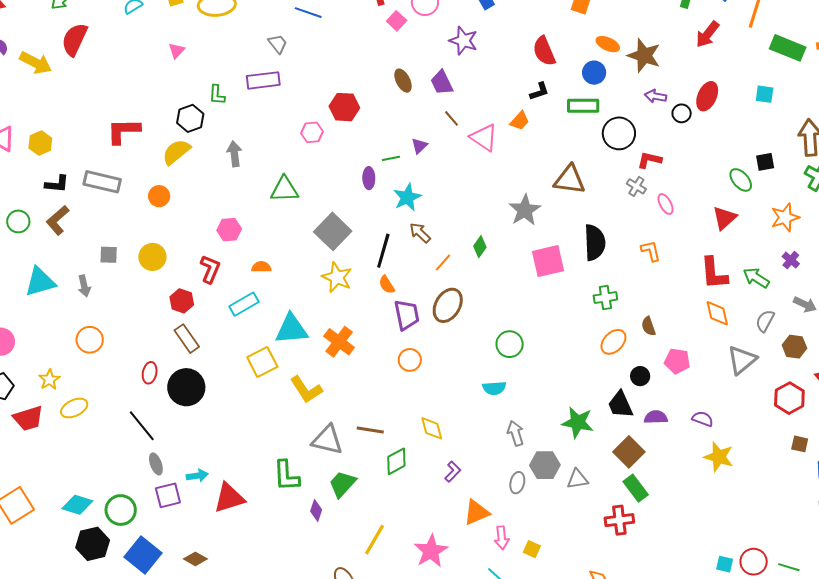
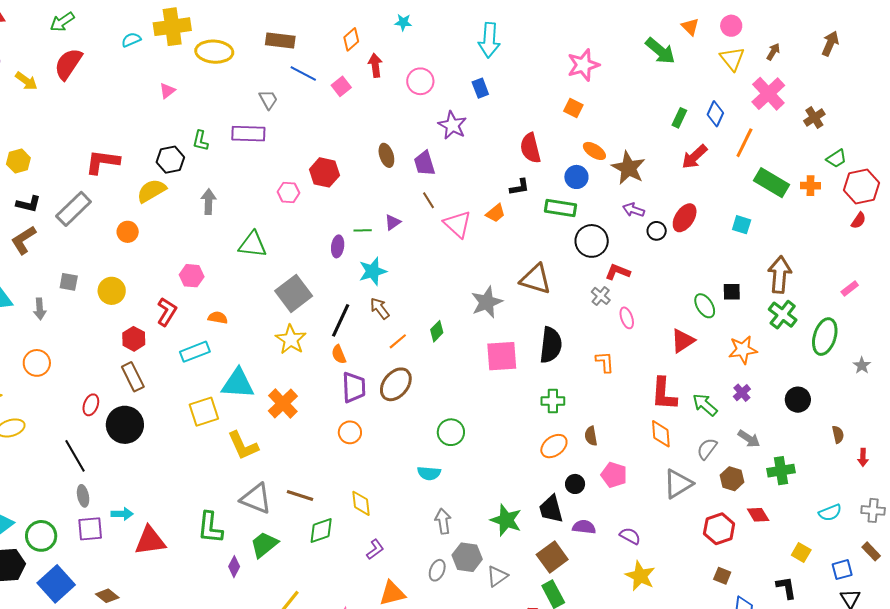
pink square: (397, 21) -> (341, 86), moved
yellow arrow: (36, 63) -> (26, 81), size x0.7
gray rectangle: (102, 182) -> (74, 209), turned -66
gray triangle: (577, 479) -> (497, 576), turned -35

